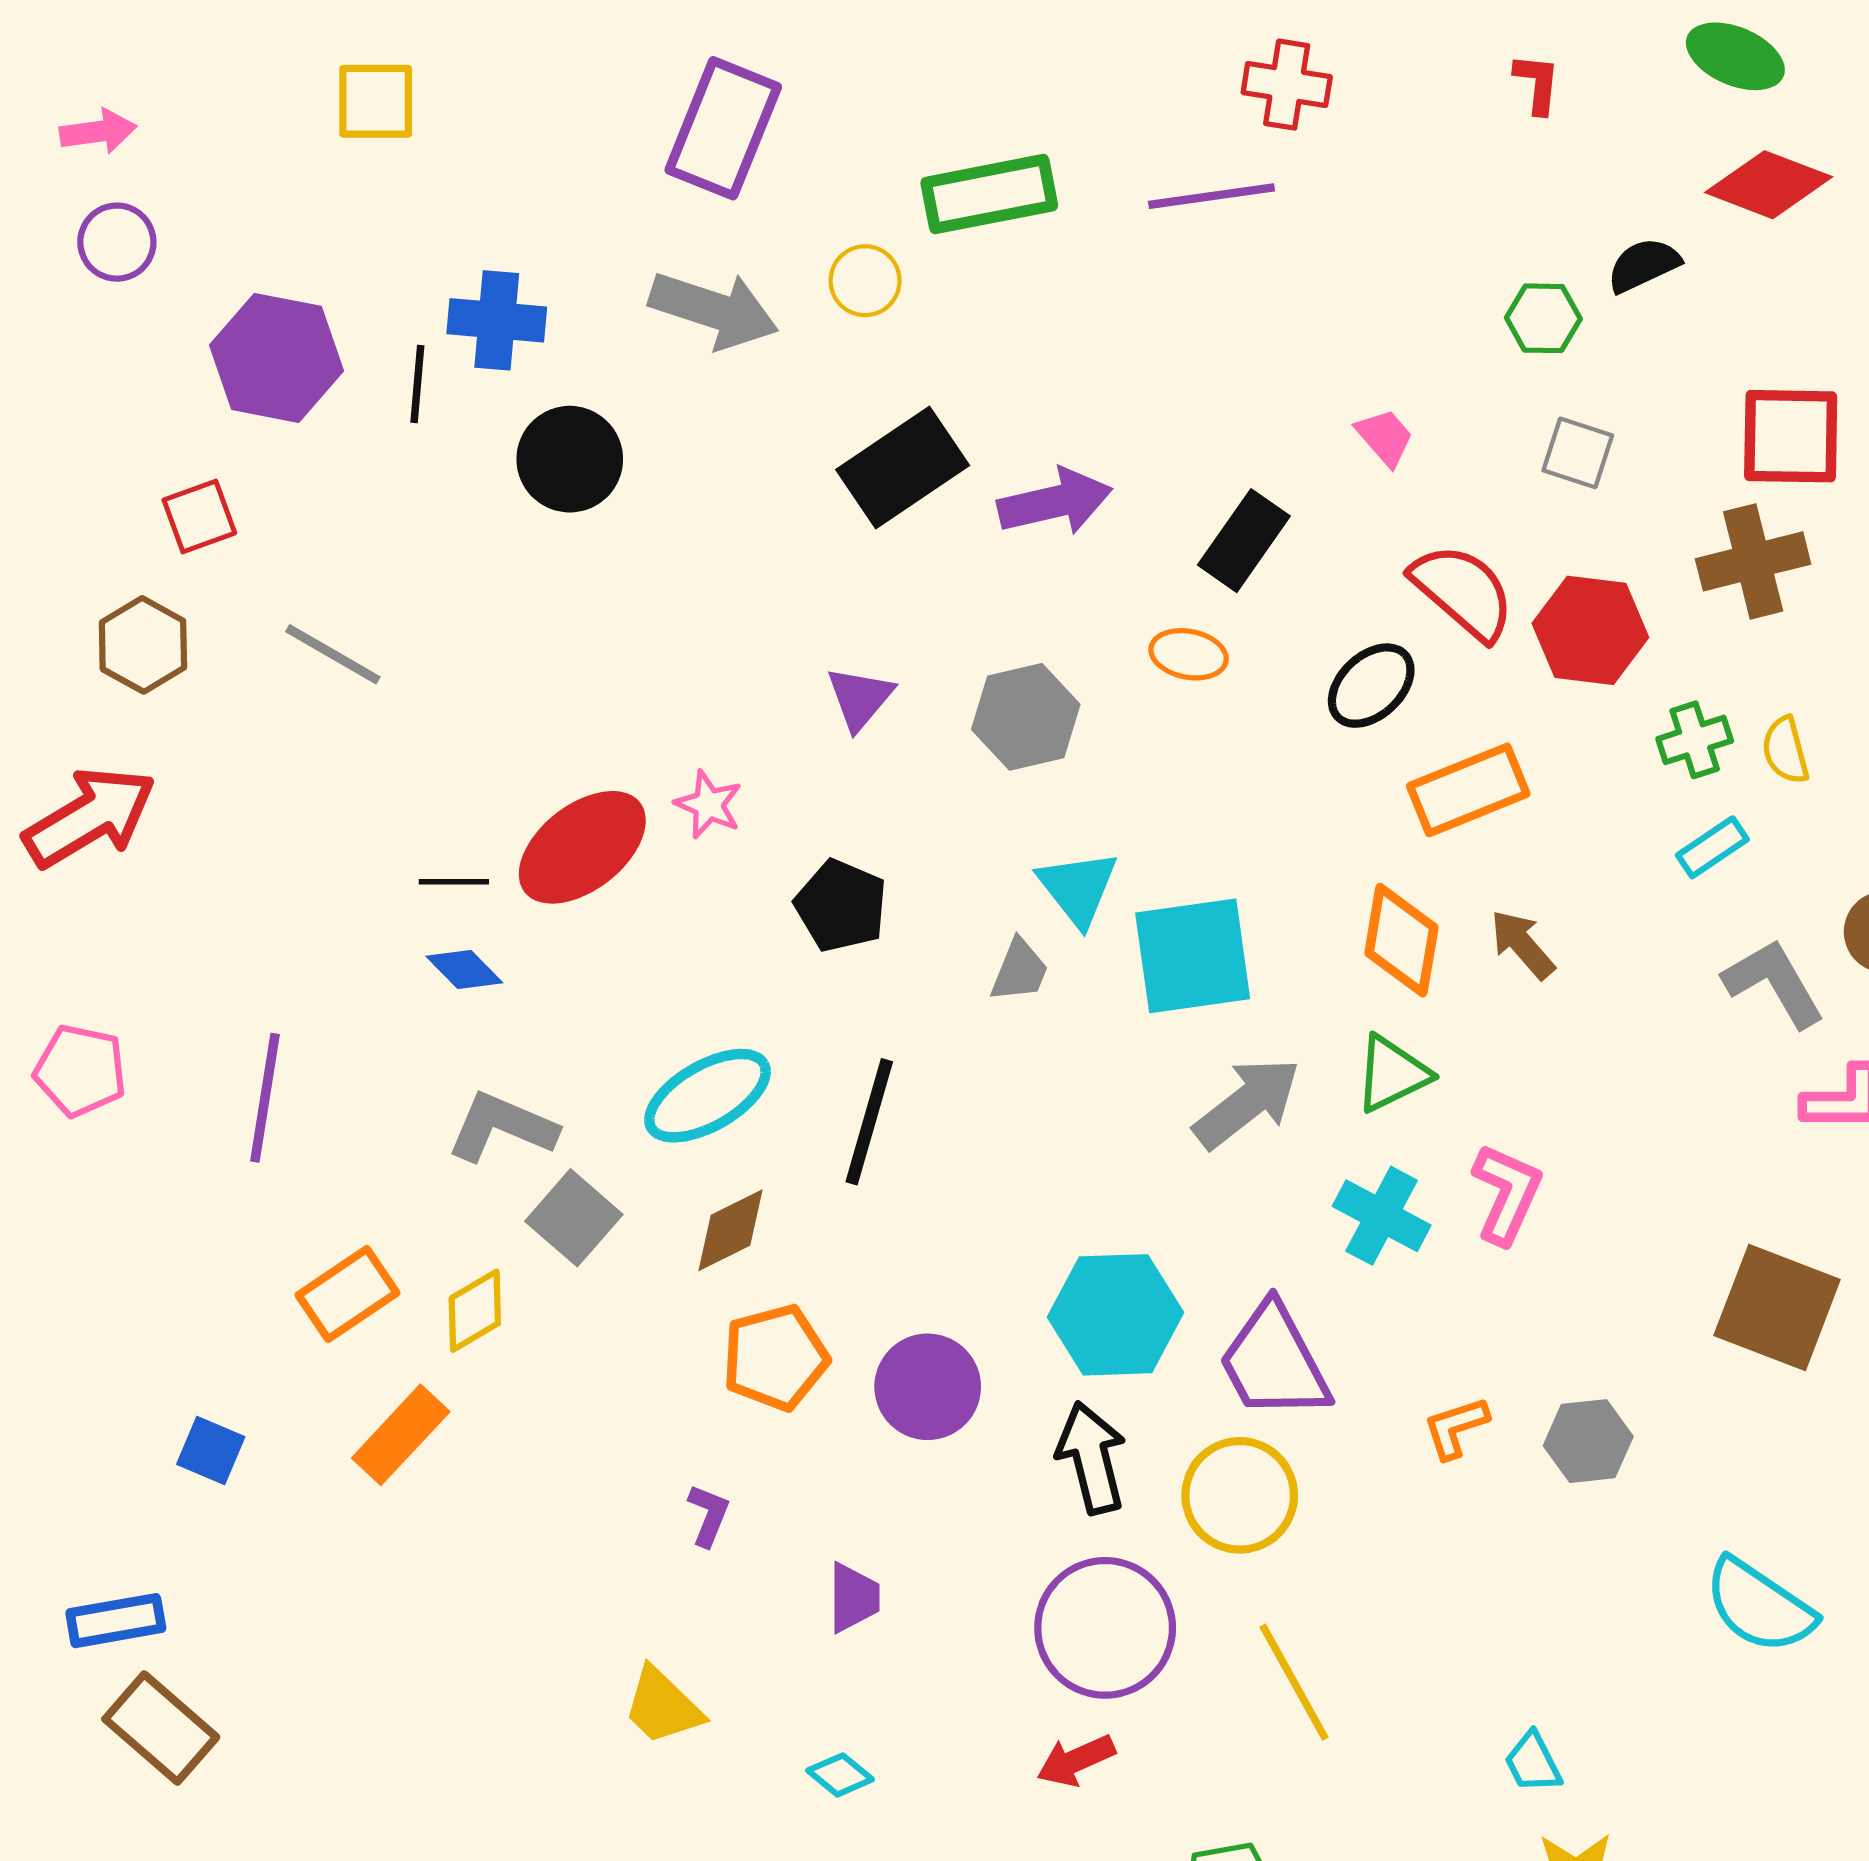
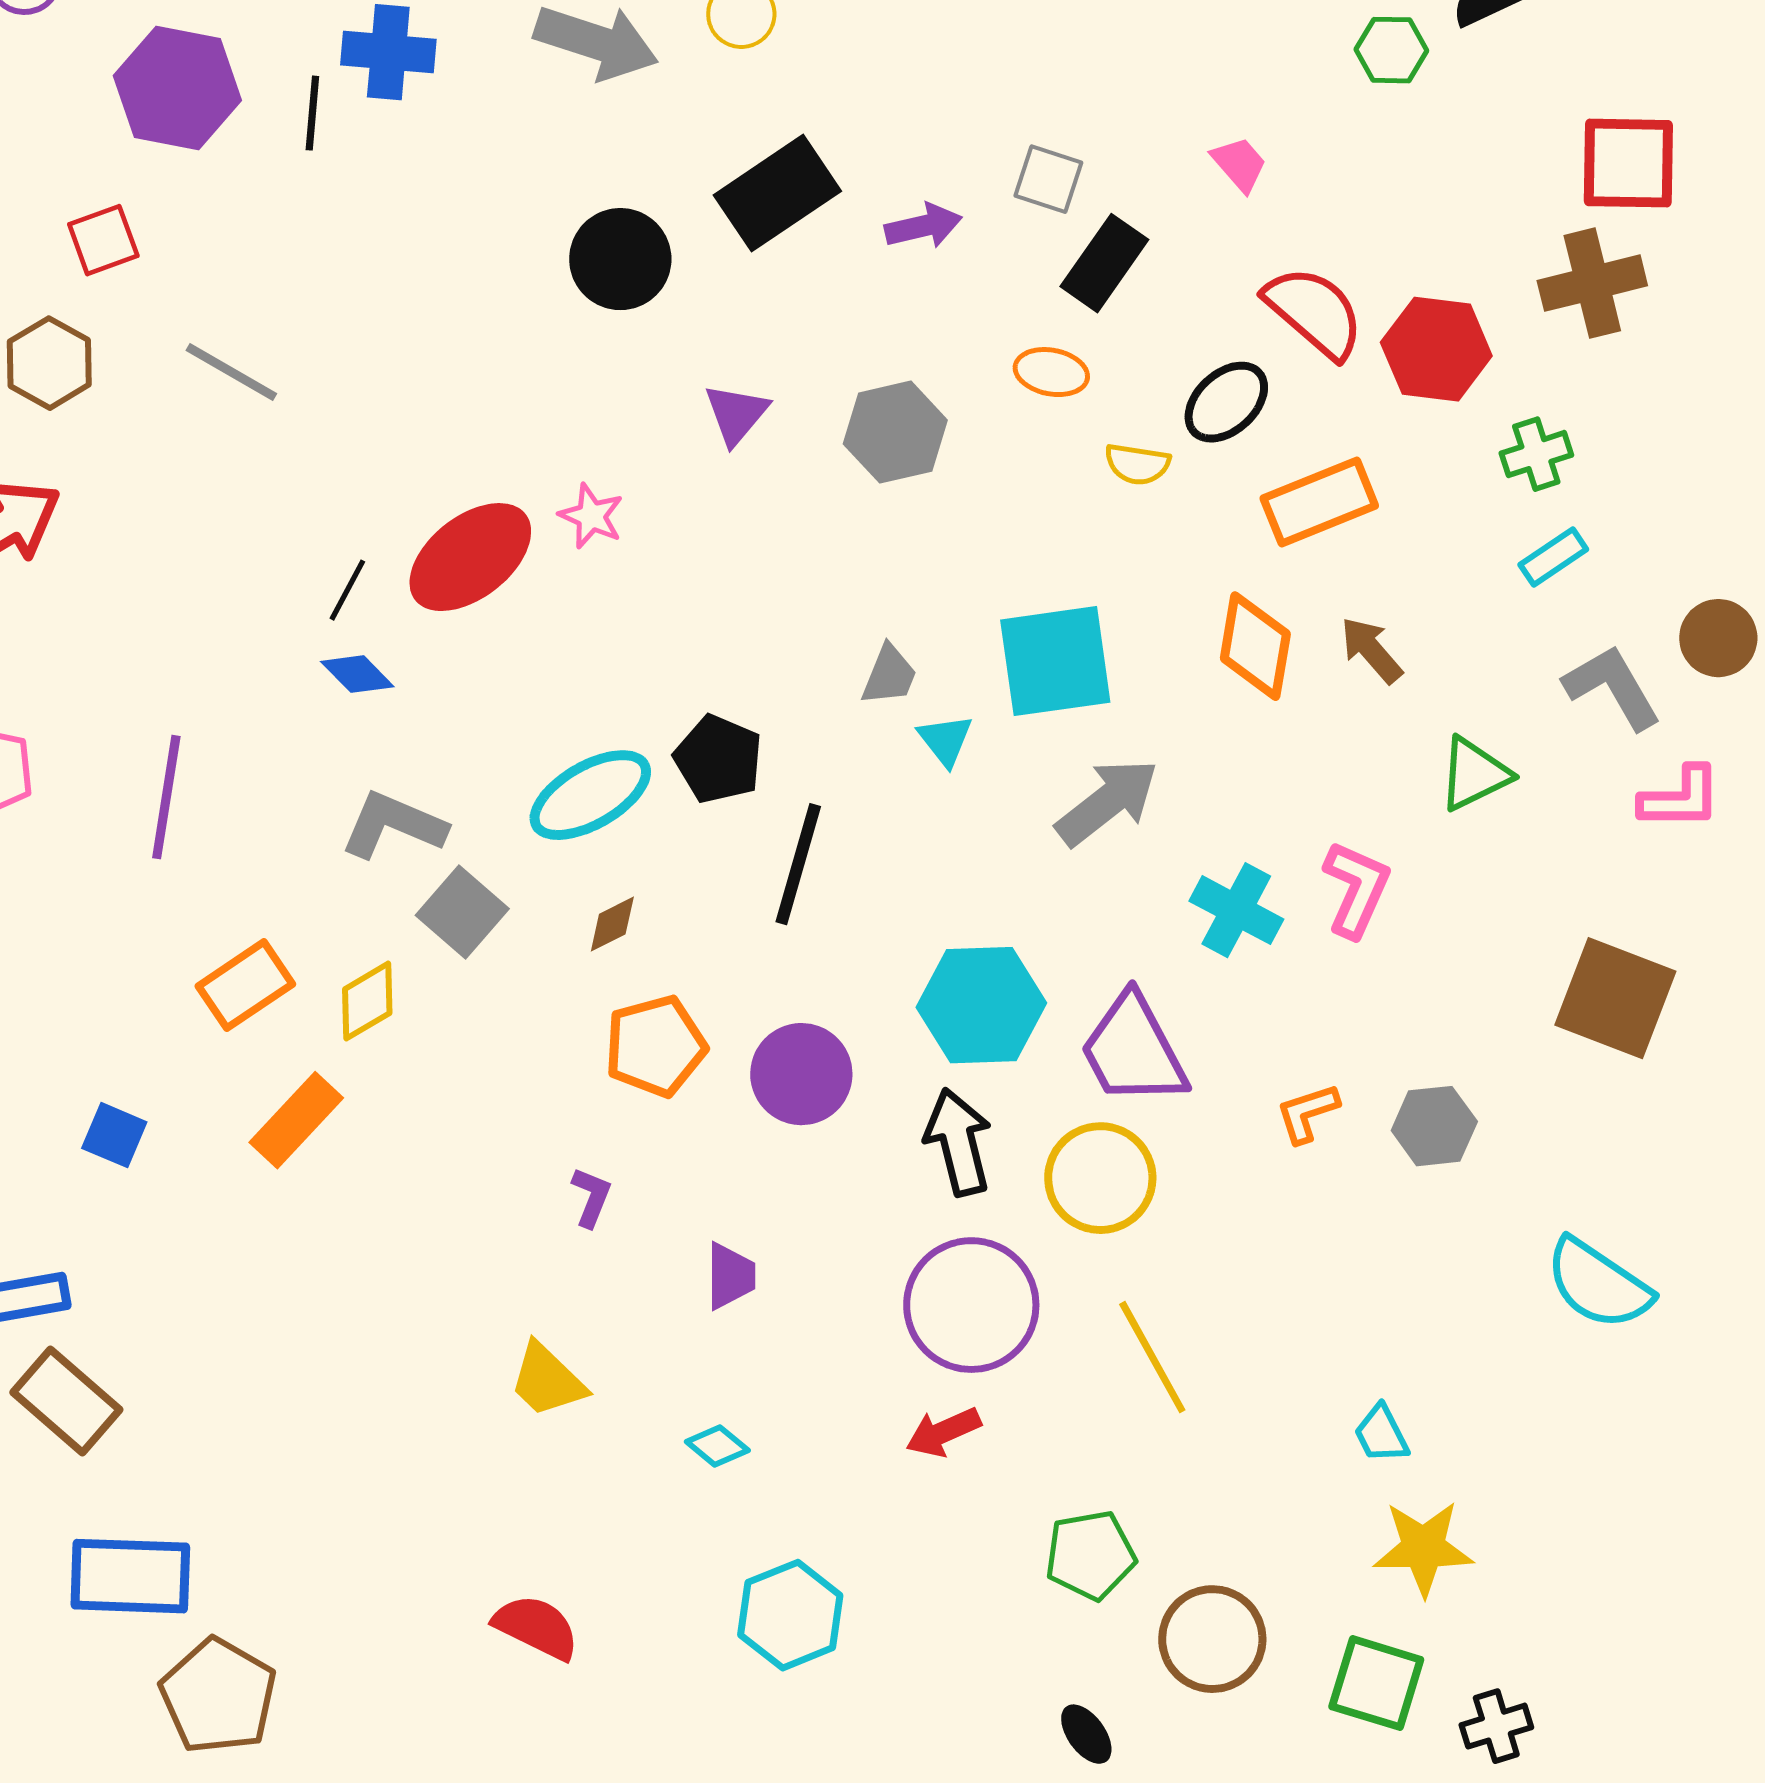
gray square: (1578, 453) -> (1048, 179), moved
black circle: (570, 459) -> (620, 259), moved
purple arrow: (1055, 502) -> (923, 226), size x0.7
yellow semicircle: (1785, 750) -> (1137, 464), moved, turned -66
black line: (454, 882) -> (347, 590), turned -62
cyan triangle: (1078, 888) -> (945, 740), moved, size x0.7
black pentagon: (841, 906) -> (718, 759), moved
green triangle: (1392, 1074) -> (1474, 774), moved
black line: (869, 1122) -> (798, 864), moved
brown diamond: (730, 1230) -> (612, 924), size x0.7

